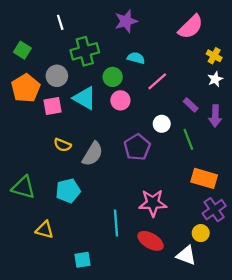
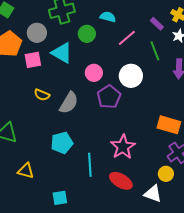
pink circle: (120, 100) -> (94, 73), moved
purple rectangle: (191, 105) -> (157, 24), moved
white circle: (162, 124) -> (131, 76), size x1.5
green line: (188, 139) -> (155, 51), moved
cyan pentagon: (68, 191) -> (62, 143), moved
pink star: (153, 203) -> (123, 147), turned -30

